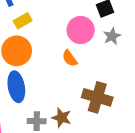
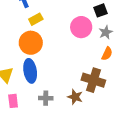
orange semicircle: (70, 58) -> (107, 54), moved, turned -120
brown star: (61, 118) -> (75, 97), moved

